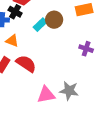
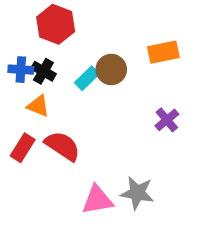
black cross: (15, 12) -> (43, 71), moved
purple cross: (86, 49) -> (167, 120), turned 32

